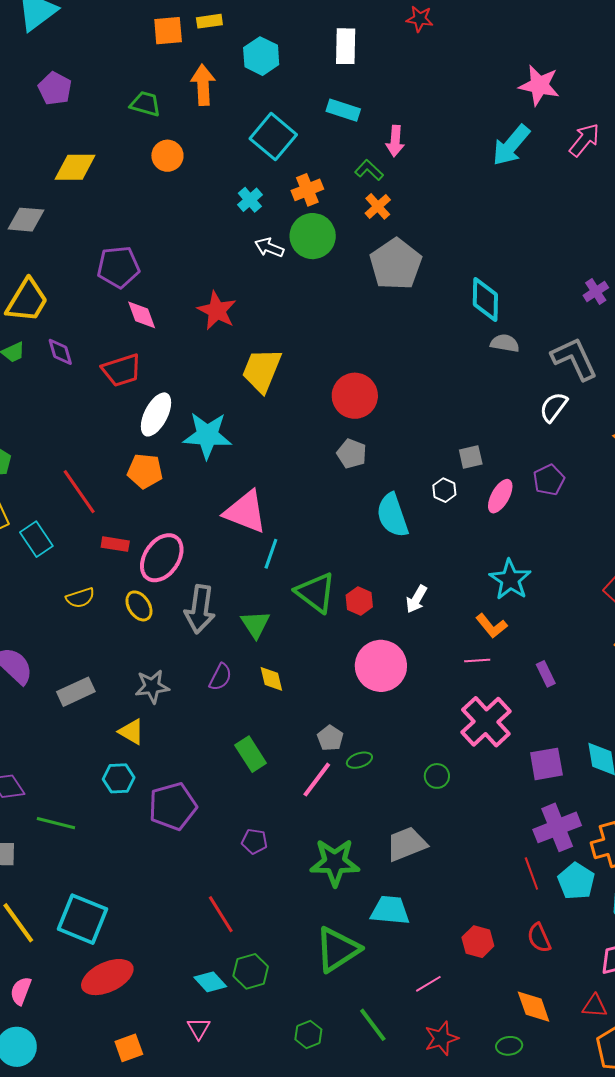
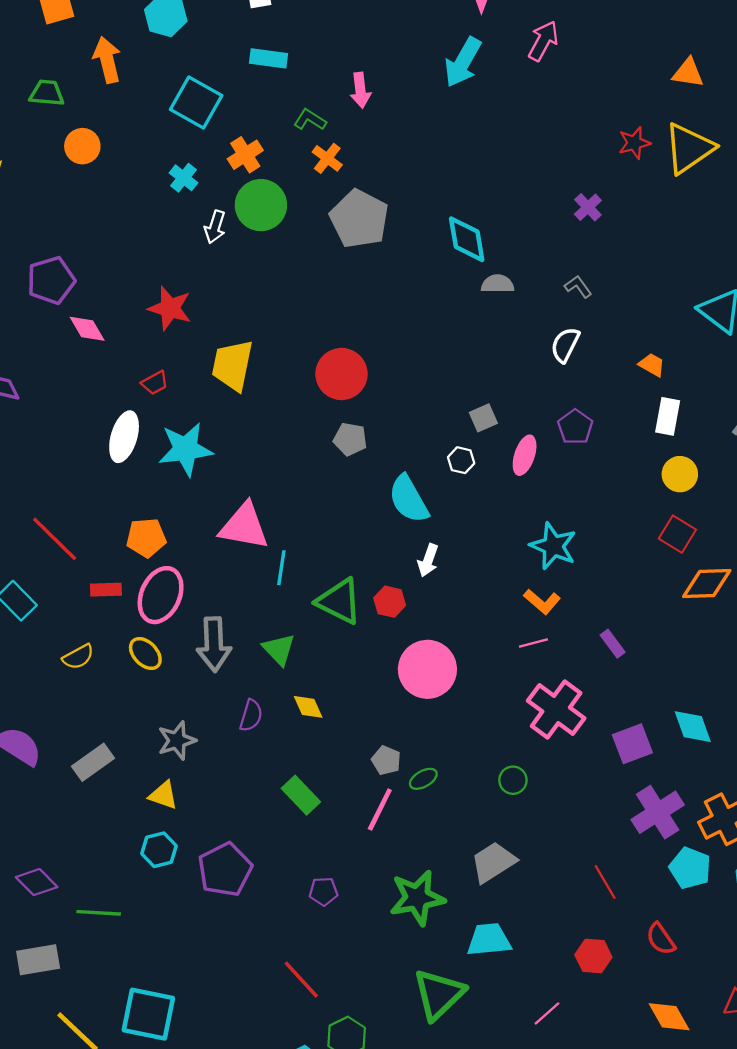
pink arrow: (395, 141) -> (360, 90), moved
white arrow: (269, 247) -> (215, 227), turned -84
gray L-shape: (574, 359) -> (578, 287), size x0.5
red trapezoid: (122, 370) -> (155, 383), moved, size x0.6
orange pentagon: (145, 471) -> (146, 538), moved
white arrow: (416, 599) -> (428, 560), moved
red line: (531, 874) -> (605, 882), moved

